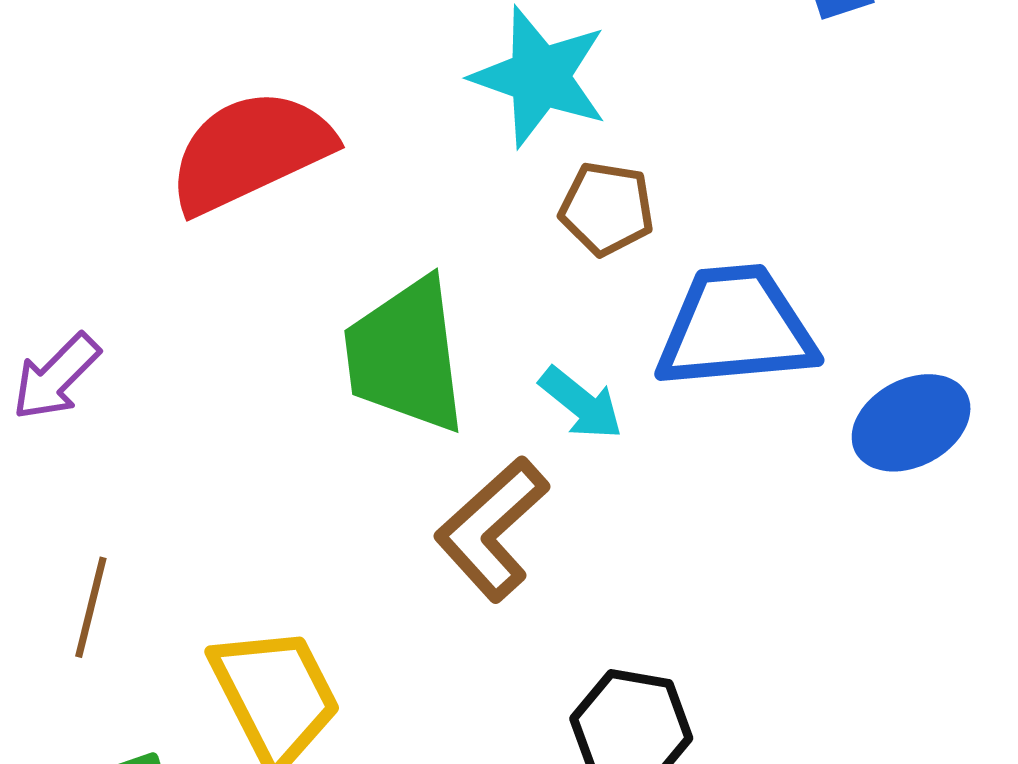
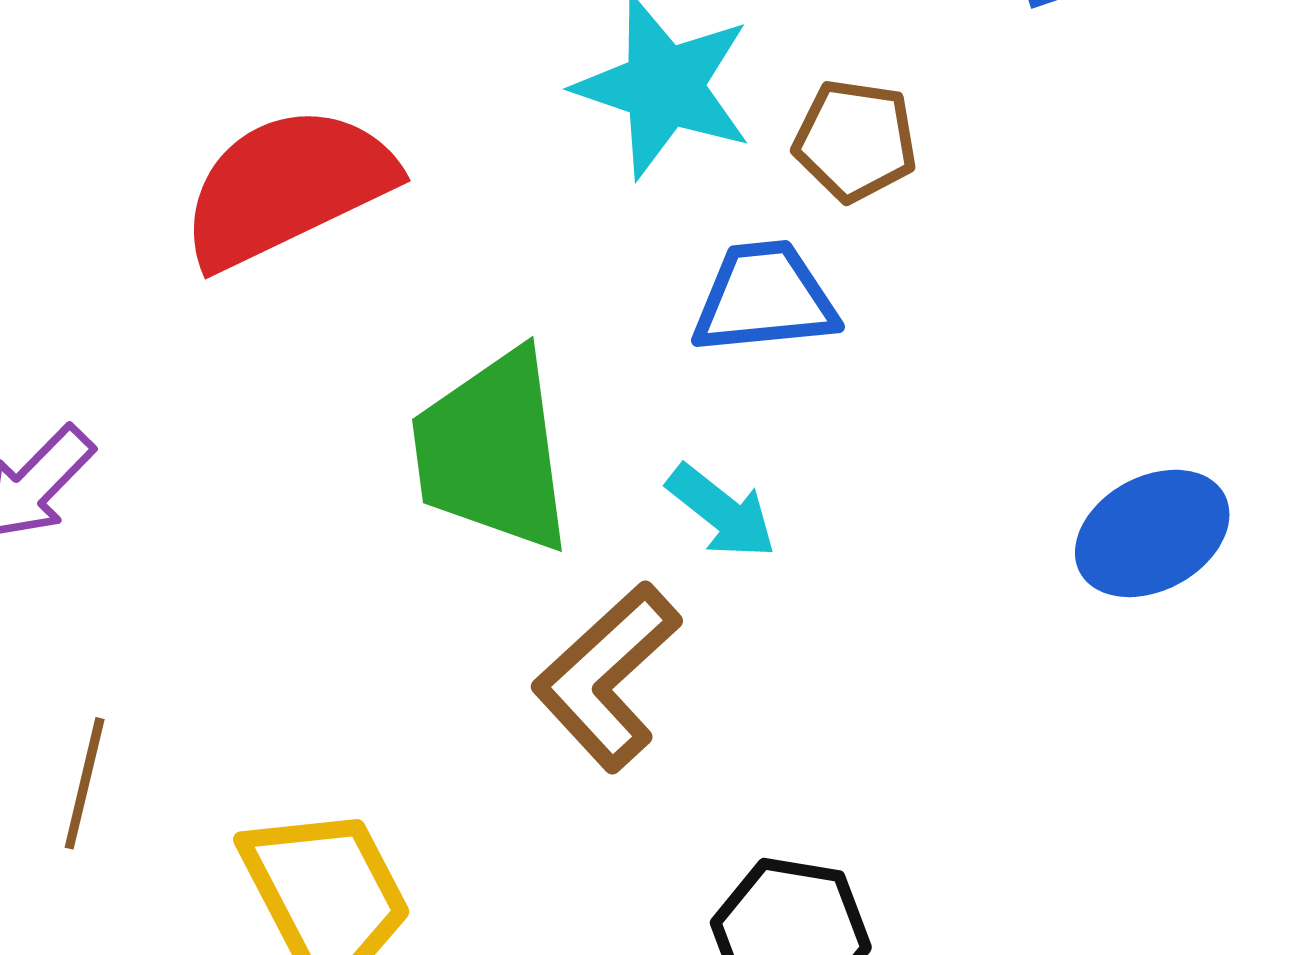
brown pentagon: (607, 209) -> (855, 140), moved
blue trapezoid: (736, 328) -> (764, 298), moved, size x0.7

